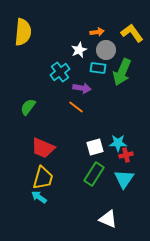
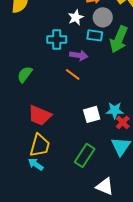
cyan cross: (60, 72) -> (57, 39), turned 36
red cross: (126, 155) -> (123, 122), turned -32
green rectangle: (94, 174) -> (85, 155), moved

